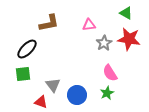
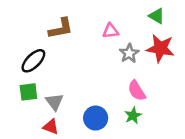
gray triangle: (53, 85) -> (55, 102), moved

